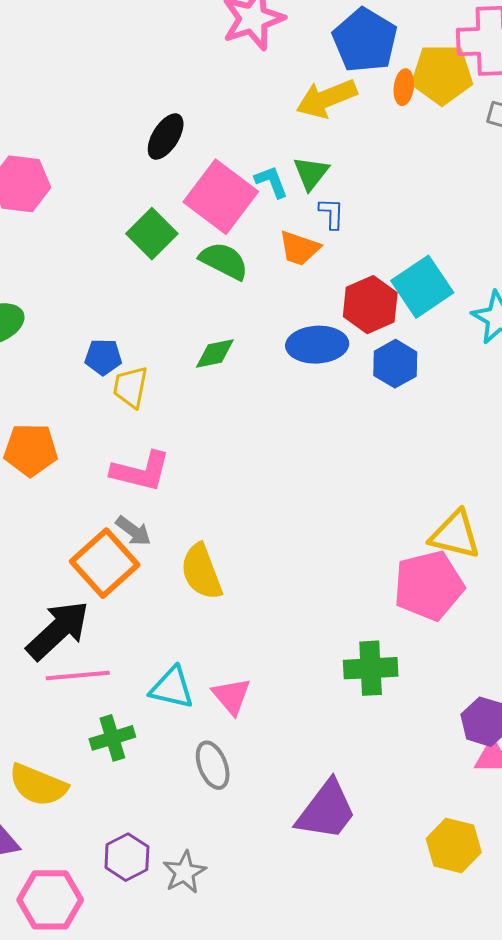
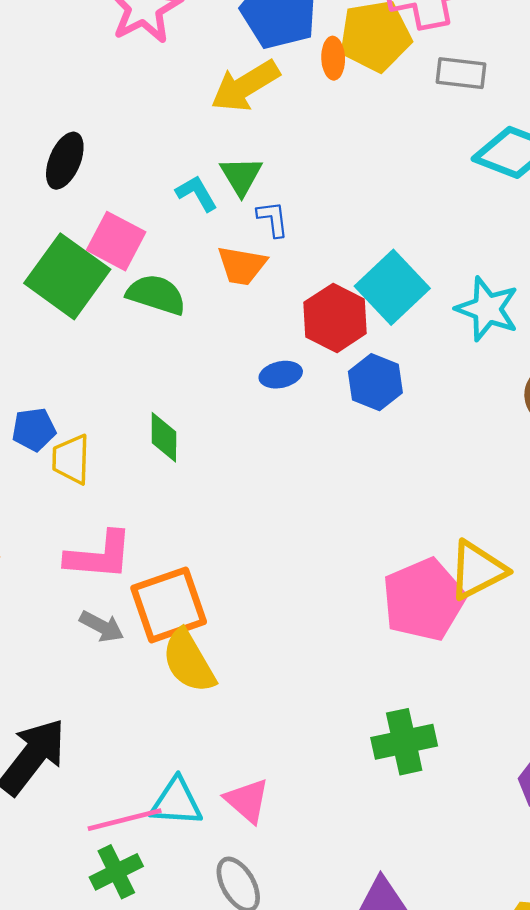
pink square: (221, 197) -> (116, 241), moved, size x0.7
green square: (152, 234) -> (67, 276), size x1.4
blue ellipse: (317, 345) -> (281, 375), size x0.6
green diamond: (215, 353) -> (164, 437), moved, turned -69
yellow triangle: (455, 535) -> (477, 570), turned -32
orange square: (105, 563) -> (169, 605), moved, turned 32
pink pentagon: (429, 585) -> (424, 600), moved
pink line: (78, 676) -> (125, 820), moved

